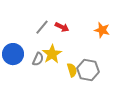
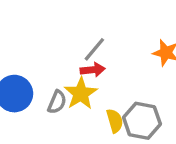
gray line: (42, 27) -> (94, 49), moved
red arrow: (62, 27) -> (93, 70), moved, turned -32

